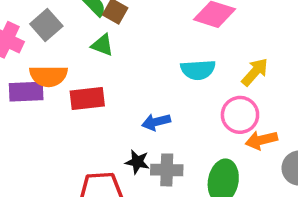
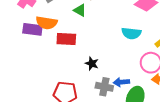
blue arrow: (156, 122) -> (121, 82), moved
black star: (137, 162) -> (92, 64), moved

